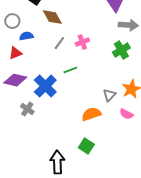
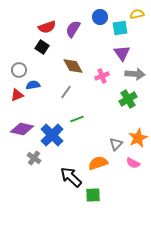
brown diamond: (52, 17) -> (73, 66), moved
pink cross: (82, 42) -> (102, 76), moved
red triangle: (15, 53) -> (17, 95), moved
green square: (86, 146) -> (93, 195), turned -35
black arrow: (57, 162) -> (71, 177), moved, turned -45

